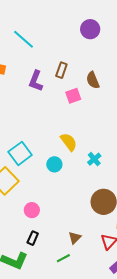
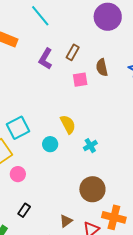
purple circle: (90, 29) -> (108, 17), size x1.4
pink circle: (32, 210) -> (18, 174), moved
black rectangle: (33, 238) -> (24, 210), moved
brown triangle: (75, 238) -> (66, 221), moved

